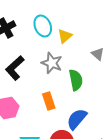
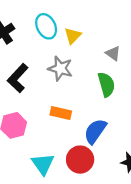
green semicircle: (76, 80) -> (106, 84), moved
orange rectangle: (49, 101) -> (61, 113), turned -54

